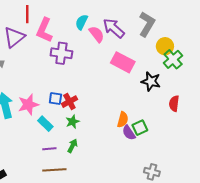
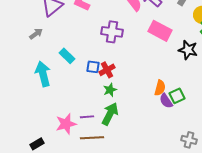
purple cross: (61, 53) -> (112, 32), moved
pink star: (28, 105) -> (66, 124), moved
cyan rectangle: (45, 124) -> (67, 56), moved
green arrow: (72, 146) -> (110, 114), size x1.6

